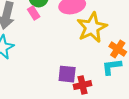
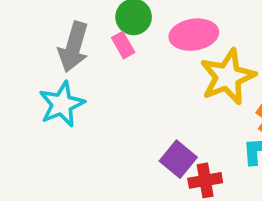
purple square: (67, 74) -> (178, 159), turned 30

